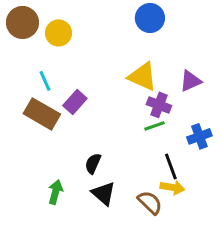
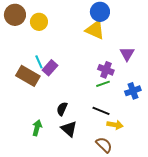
yellow triangle: (142, 76) -> (95, 30), moved
cyan line: (45, 81) -> (39, 62), moved
purple triangle: (190, 81) -> (127, 54), turned -35
black line: (171, 166) -> (101, 111), moved, turned -48
brown semicircle: (150, 202) -> (104, 145), moved

